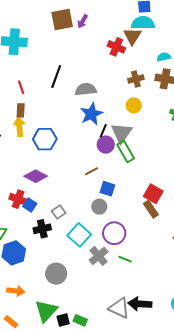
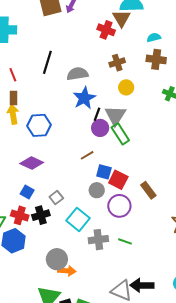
brown cross: (136, 79) -> (117, 63), moved
red square: (153, 194) -> (118, 180), moved
red cross: (18, 199) -> (20, 215), moved
purple circle: (114, 233) -> (119, 206), moved
gray cross: (99, 256) -> (98, 240), turned 36
orange arrow: (16, 291) -> (67, 271), moved

